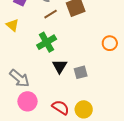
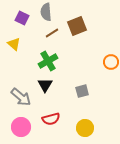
black triangle: (60, 66) -> (45, 85), moved
pink circle: (27, 101) -> (21, 127), moved
red semicircle: (61, 107) -> (51, 119), moved, turned 132

